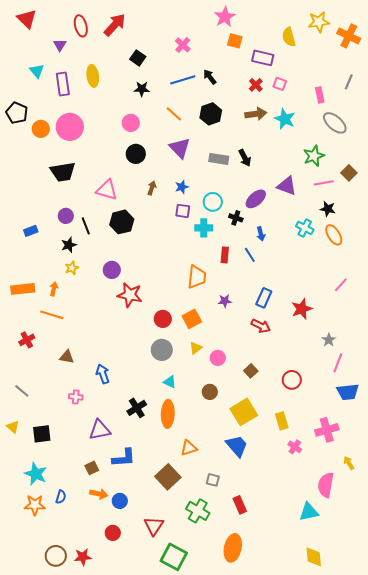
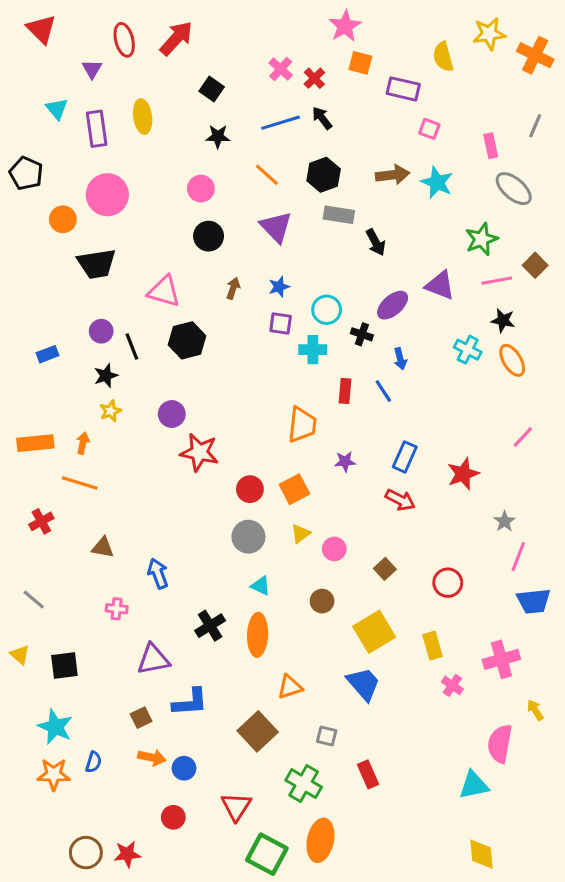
red cross: (256, 85) -> (314, 78), moved
orange circle: (41, 129) -> (63, 219), moved
gray rectangle: (219, 159) -> (339, 215), moved
orange ellipse: (233, 548) -> (320, 840), moved

